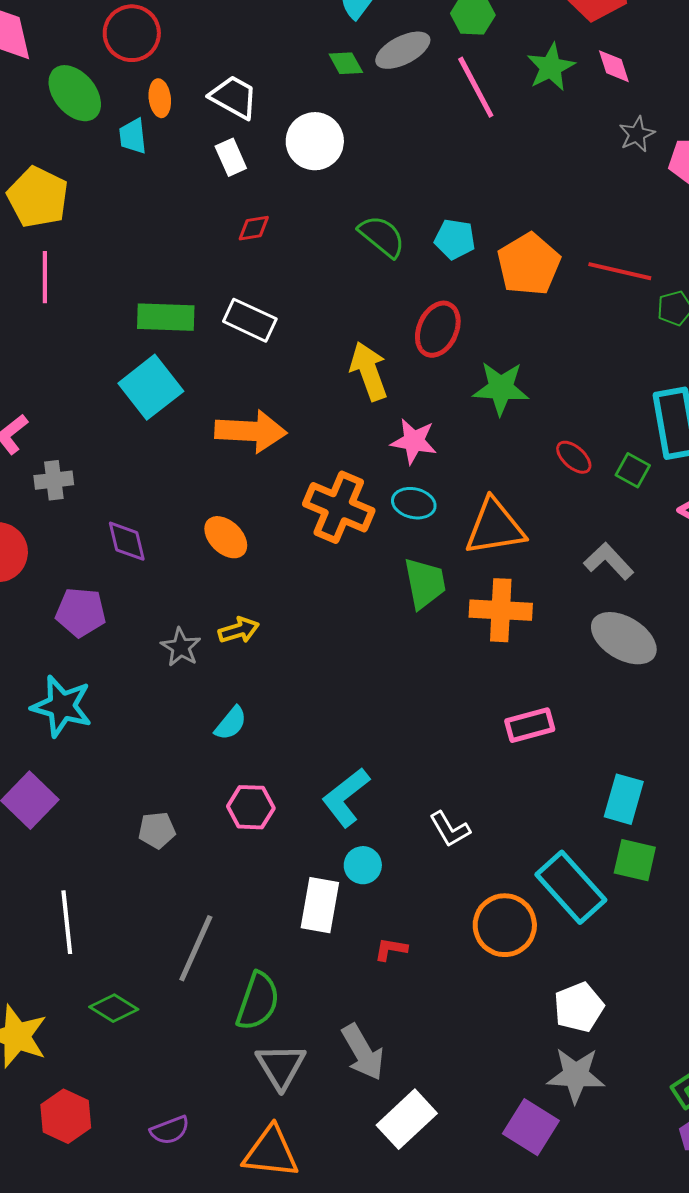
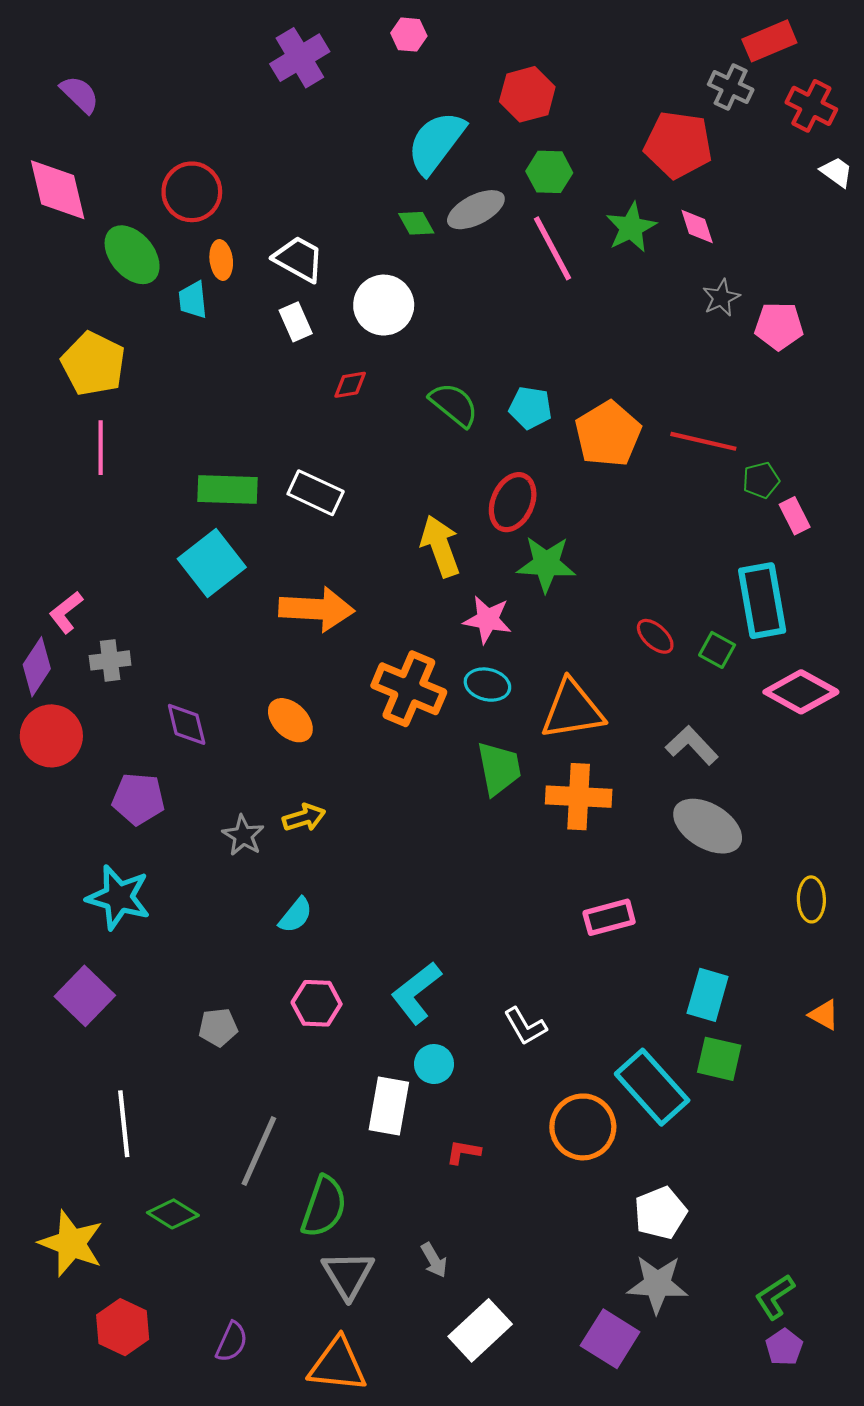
red diamond: (254, 228) -> (350, 385), moved
green star: (501, 388) -> (546, 564), moved
gray arrow: (363, 1052) -> (434, 1260), size x0.6
purple semicircle: (170, 1130) -> (232, 1342), turned -45

